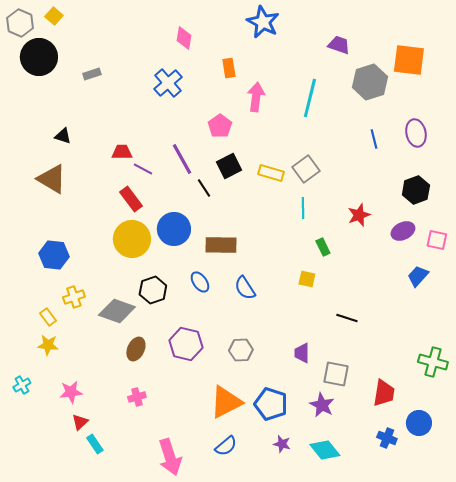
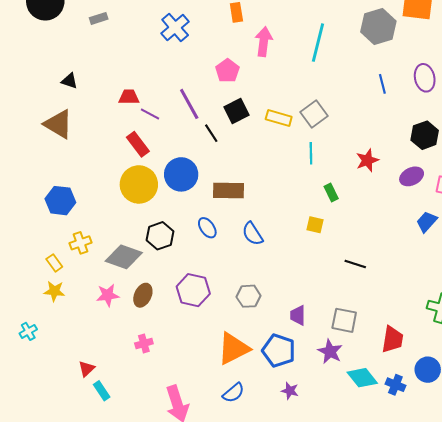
purple trapezoid: (302, 353) -> (298, 315), moved
pink star: (71, 392) -> (108, 295), moved
cyan diamond: (325, 450) -> (362, 378), moved

